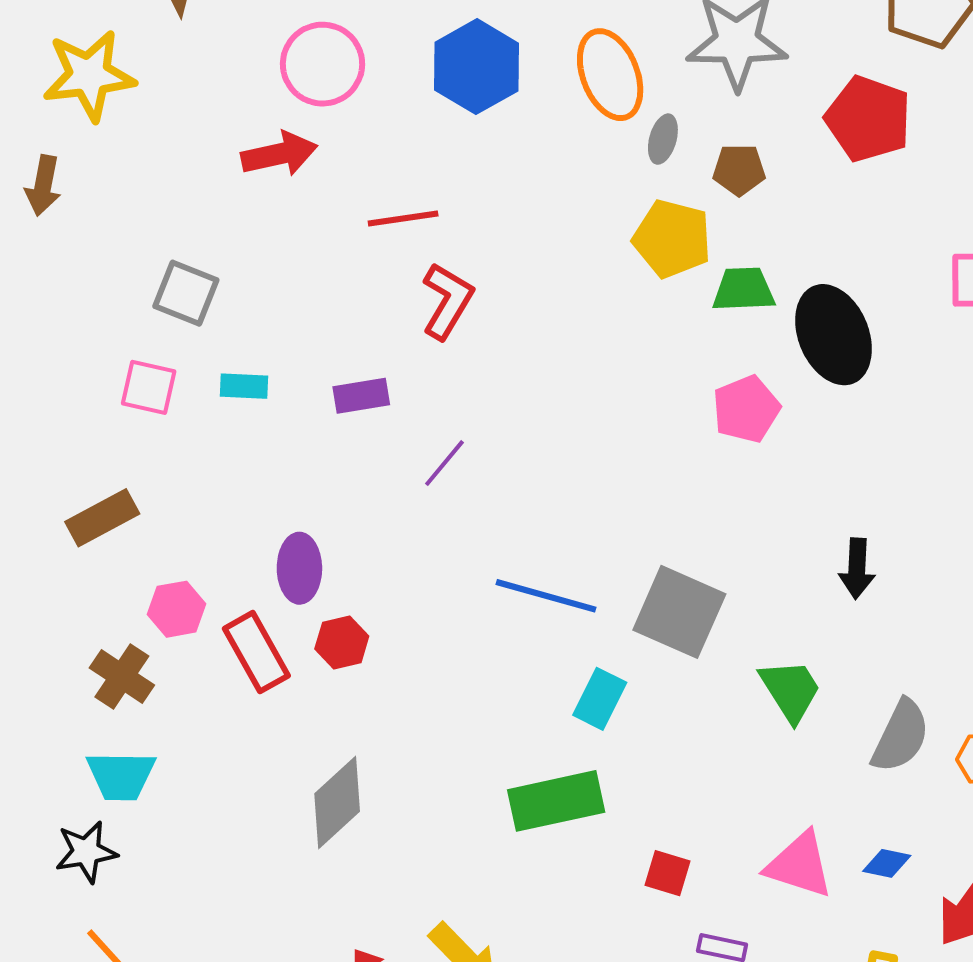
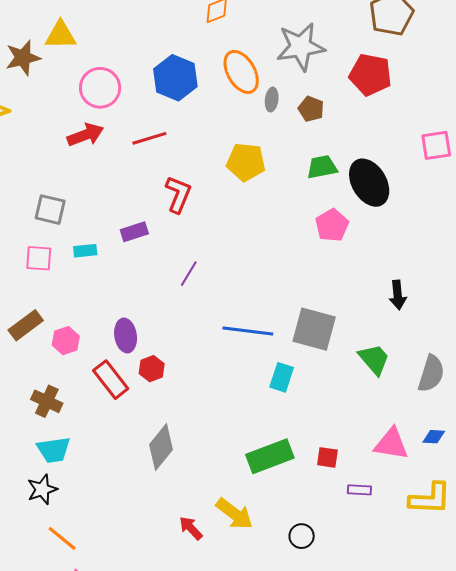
brown pentagon: (739, 170) -> (311, 109), turned 30
red line: (403, 219) -> (149, 138), moved
yellow pentagon: (672, 239) -> (246, 162), moved
purple rectangle: (361, 396) -> (134, 232), moved
pink hexagon: (177, 609) -> (66, 341), moved
green rectangle: (556, 801) -> (270, 456), moved

